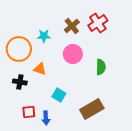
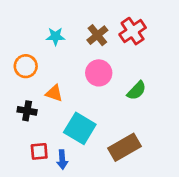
cyan star: (44, 36) -> (55, 36), moved
orange circle: (19, 49) -> (26, 66), size x0.7
green semicircle: (101, 67) -> (137, 91), turned 42
cyan square: (59, 95) -> (80, 128), size x1.6

